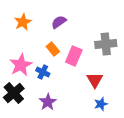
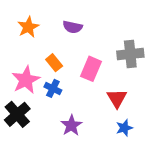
purple semicircle: (59, 22) -> (73, 27), turned -133
orange rectangle: (53, 49) -> (54, 63), moved
purple star: (48, 102) -> (71, 125), moved

